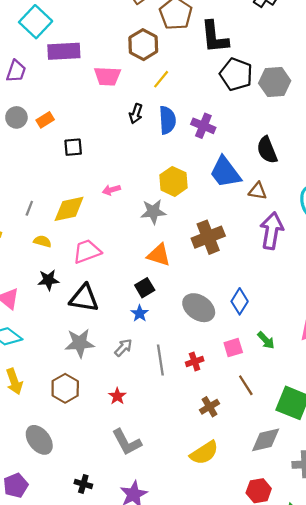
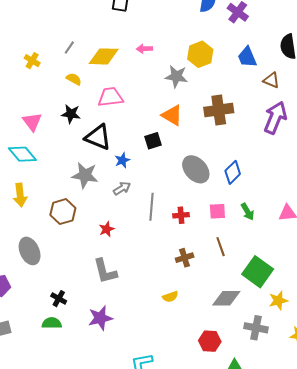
blue trapezoid: (225, 172) -> (247, 57), size x0.7
blue star: (140, 313) -> (122, 160), moved
yellow semicircle: (204, 453) -> (170, 297), size x0.6

